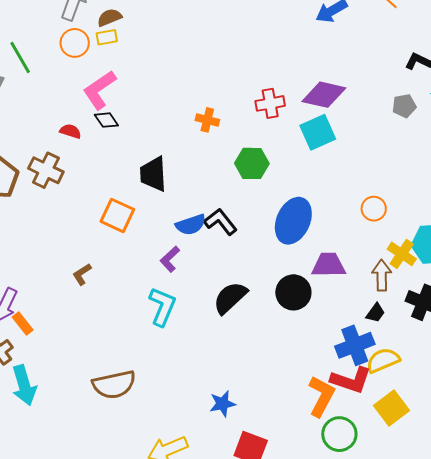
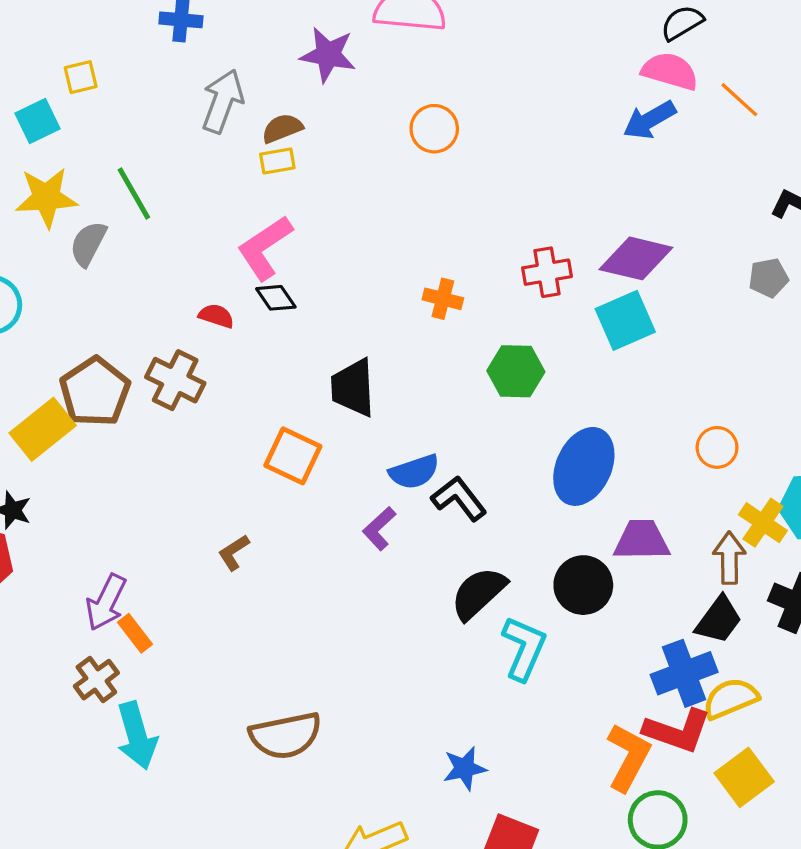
orange circle: (75, 43) -> (434, 129), moved
black L-shape: (220, 222) -> (459, 498), moved
cyan L-shape: (162, 307) -> (524, 648), moved
black trapezoid: (375, 313) -> (719, 620), size x1.5

